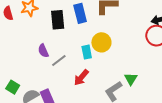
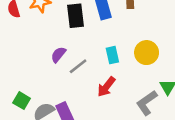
yellow circle: (101, 42) -> (147, 53), moved
purple semicircle: (43, 51) -> (58, 55), turned 64

